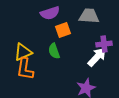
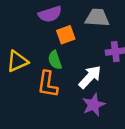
white arrow: (97, 57) -> (90, 77), moved
orange L-shape: (25, 69) -> (48, 84), moved

